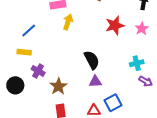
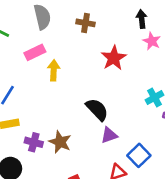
pink star: (142, 29) -> (152, 41), moved
brown star: (58, 86) -> (60, 142), moved

